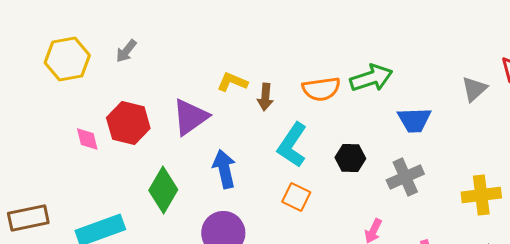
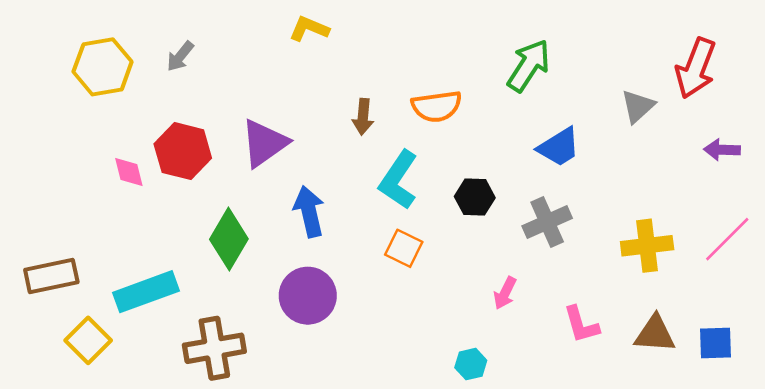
green arrow: (371, 78) -> (529, 66), moved, turned -39
yellow L-shape: (232, 82) -> (309, 29), moved
blue trapezoid: (414, 120) -> (559, 147), turned -30

